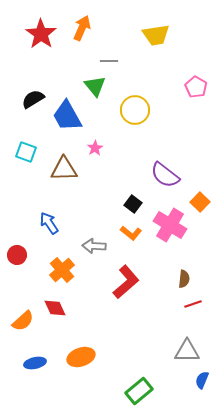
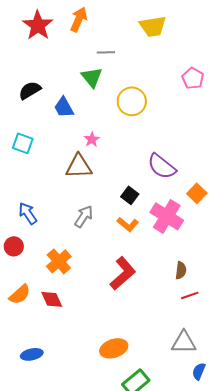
blue trapezoid: (67, 116) -> (64, 107), size x0.7
brown triangle: (64, 169) -> (79, 166), moved
blue arrow: (49, 223) -> (28, 213), moved
gray arrow: (94, 246) -> (84, 216), moved, turned 120
orange semicircle: (23, 321) -> (20, 294), moved
orange ellipse: (81, 357) -> (114, 348), moved

